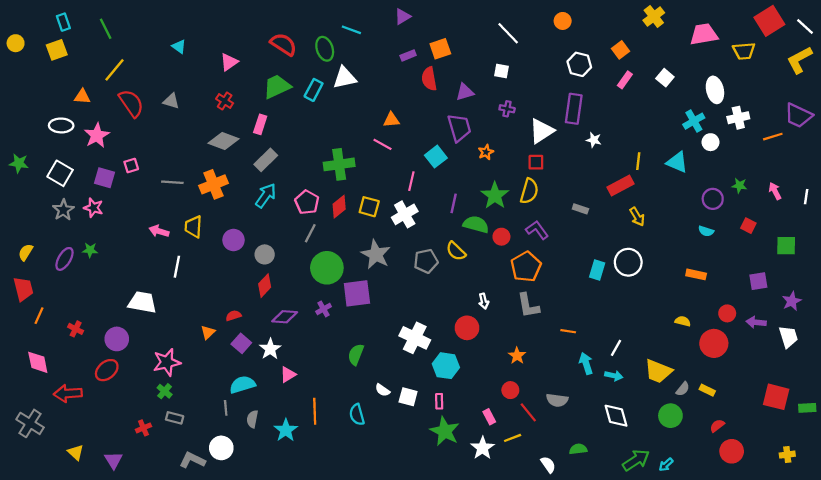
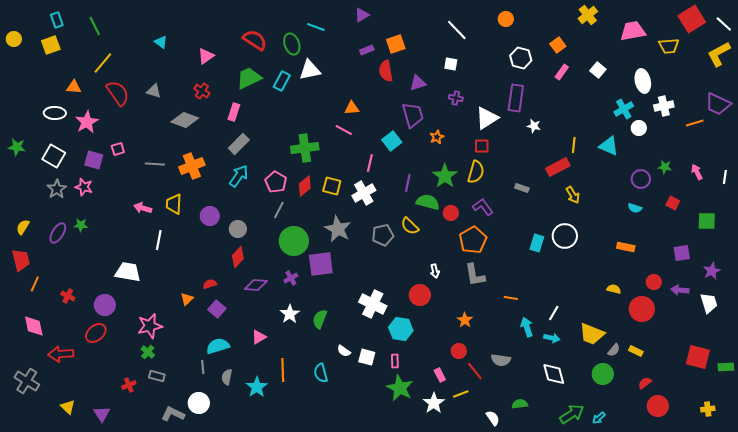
gray diamond: (223, 141) -> (185, 120), moved
white star: (270, 349) -> (290, 314), moved

